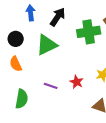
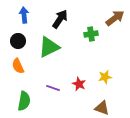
blue arrow: (31, 13) -> (24, 15), moved
green cross: (89, 32) -> (91, 34), size x0.6

